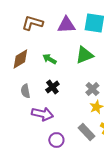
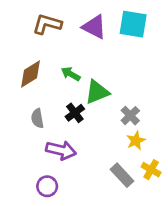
purple triangle: (66, 25) -> (94, 27), turned 30
green triangle: (84, 55) -> (97, 92), moved
purple circle: (56, 140) -> (47, 186), moved

